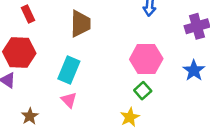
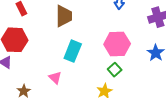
cyan rectangle: (69, 70) -> (73, 51), moved

